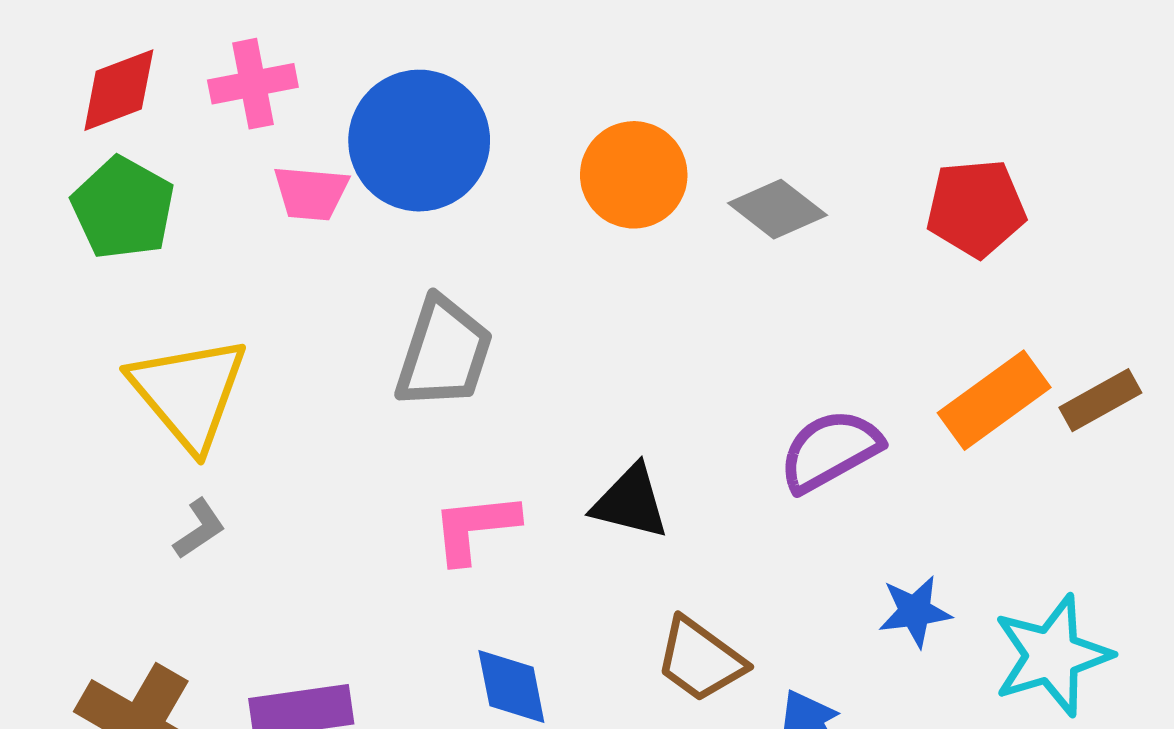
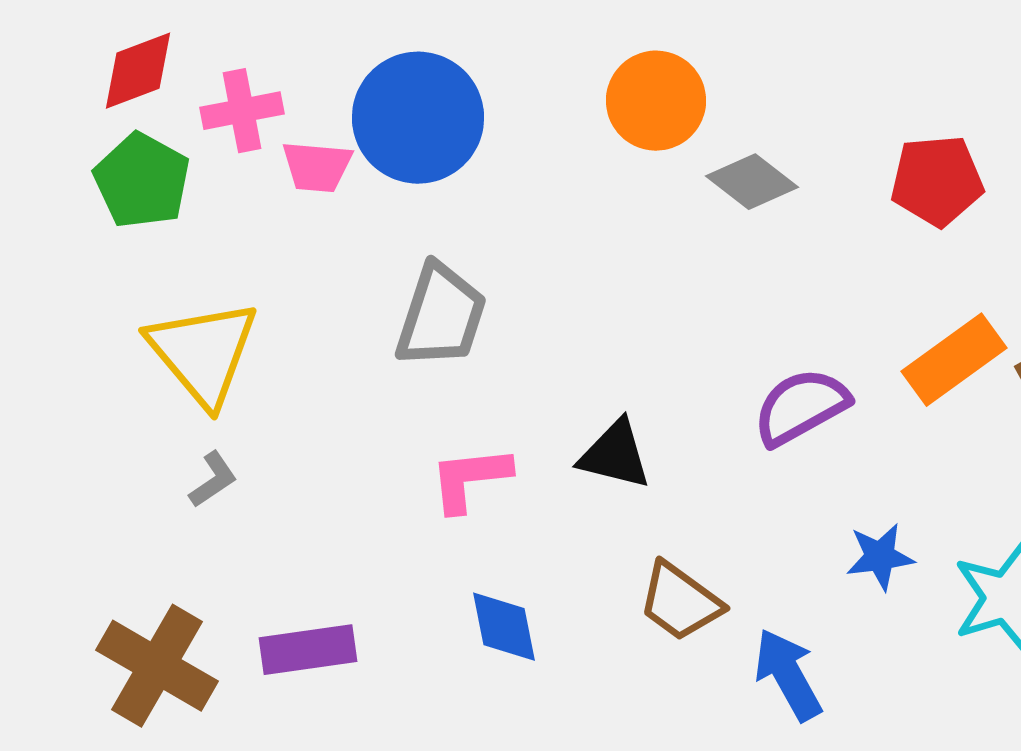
pink cross: (253, 84) -> (242, 111), moved
orange circle: (634, 175) -> (656, 101), moved

